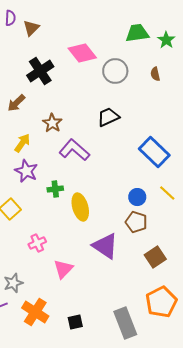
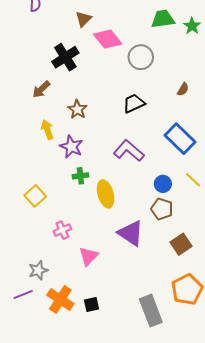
brown triangle: (31, 28) -> (83, 19), moved
brown semicircle: (155, 74) -> (183, 89), moved, turned -136
yellow arrow: (22, 143) -> (47, 130), turned -54
purple L-shape: (74, 150) -> (129, 151), moved
purple star: (26, 171) -> (71, 147), moved
black square: (75, 322) -> (91, 305), moved

